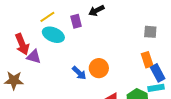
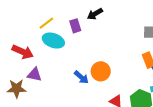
red arrow: (22, 44) -> (23, 52), turned -40
purple triangle: (34, 57) -> (34, 75), moved

